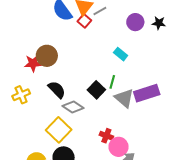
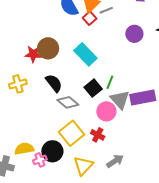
purple circle: (135, 22) -> (134, 34), moved
cyan rectangle: (121, 54) -> (85, 54), moved, size x1.6
yellow square: (59, 130) -> (72, 133), moved
pink circle: (119, 147) -> (106, 111), moved

